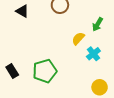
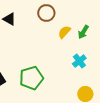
yellow semicircle: (78, 39) -> (64, 32), moved

